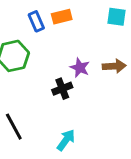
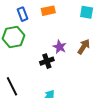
blue rectangle: (36, 21) -> (22, 14), moved
brown arrow: (114, 66) -> (84, 47), turned -56

